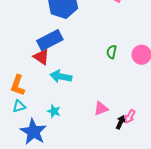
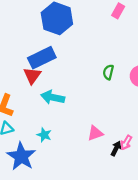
red triangle: (41, 57) -> (32, 76), turned 30

